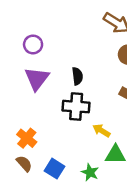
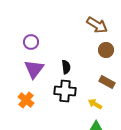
yellow arrow: (101, 131) -> (95, 104), moved
orange cross: (27, 138) -> (26, 100), moved

